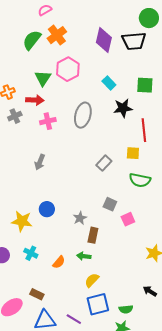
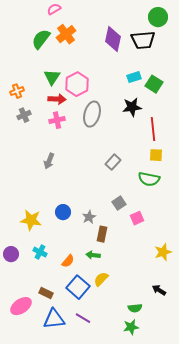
pink hexagon: (68, 69) -> (77, 84), moved
cyan rectangle: (109, 83) -> (134, 77), moved, turned -64
green square: (145, 85) -> (154, 84), turned 30
red arrow: (35, 100) -> (57, 99), moved
yellow square: (133, 153) -> (156, 155), moved
gray square: (110, 204) -> (119, 203), turned 32
blue circle: (47, 209) -> (63, 212), moved
blue square: (98, 304) -> (78, 287), moved, turned -35

